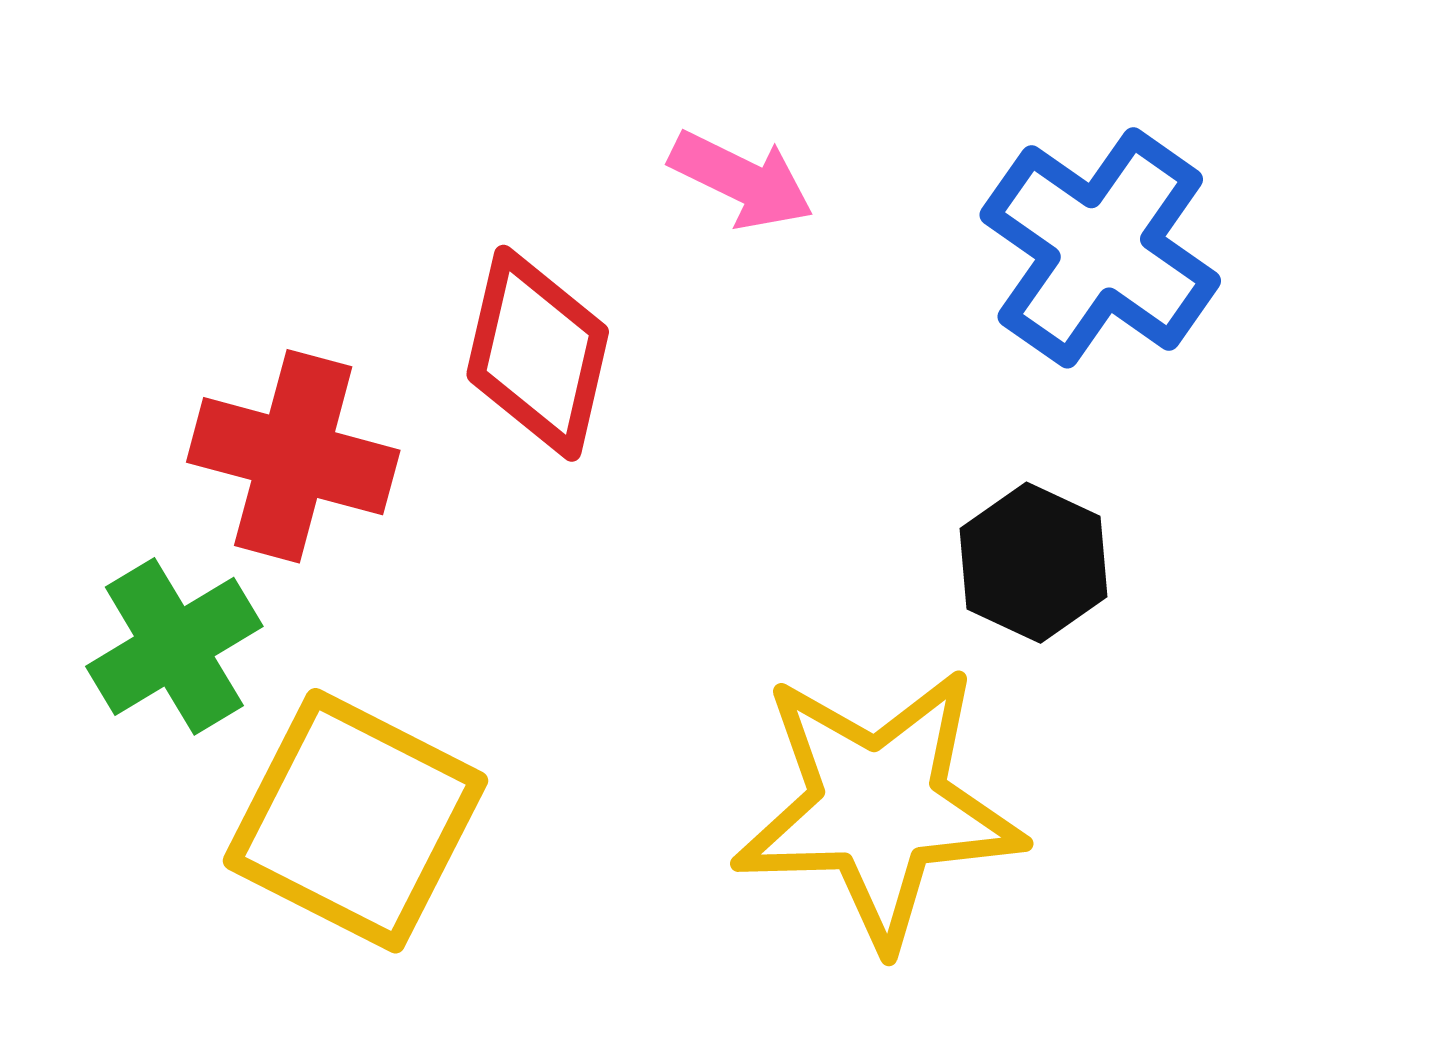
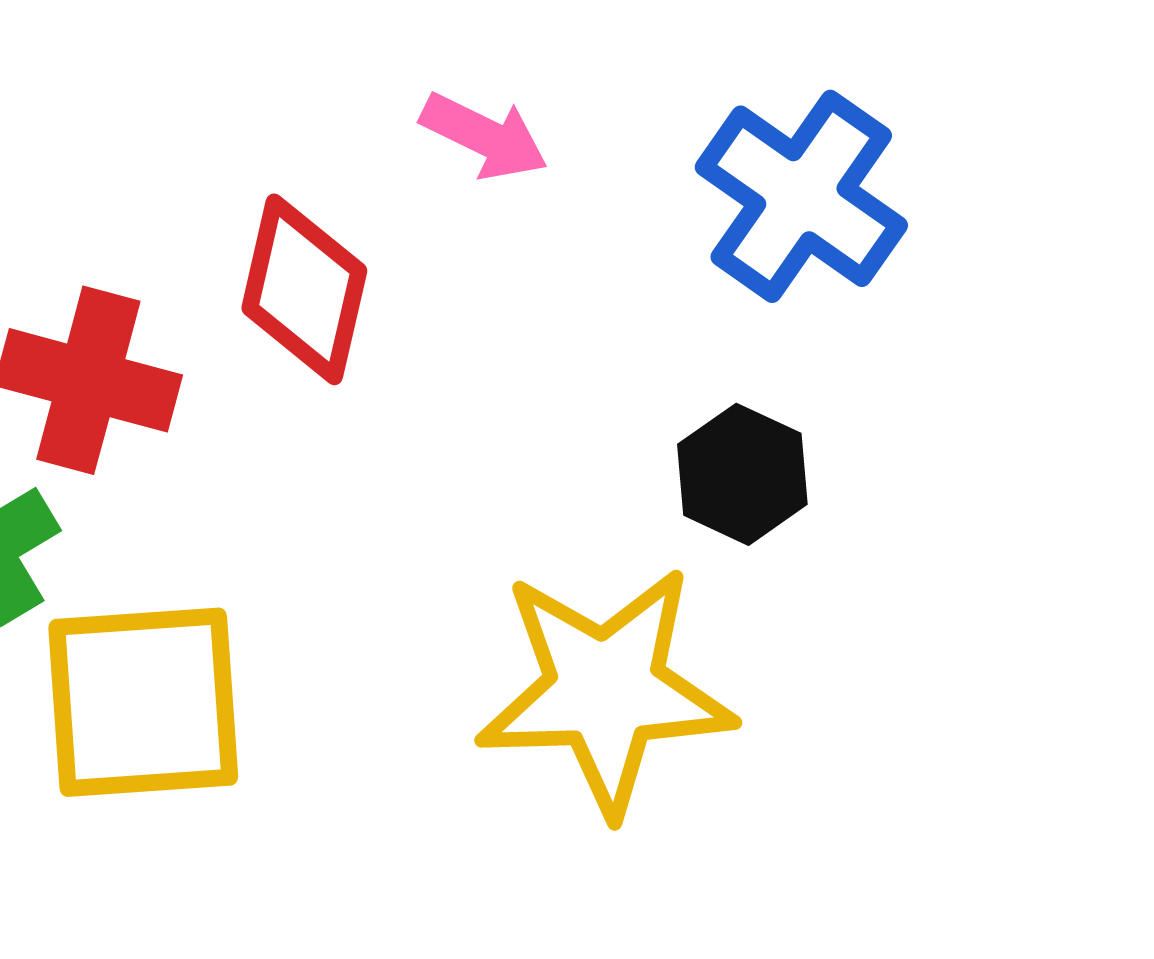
yellow square: (355, 821) -> (143, 702), turned -31

